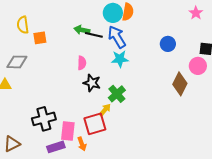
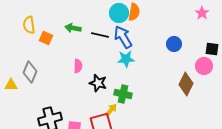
green arrow: (82, 30) -> (73, 28), moved
orange square: (40, 38) -> (46, 38), turned 32
gray diamond: (17, 62) -> (30, 72), moved, turned -70
pink semicircle: (82, 63) -> (78, 66), moved
green cross: (117, 94) -> (123, 94), turned -36

